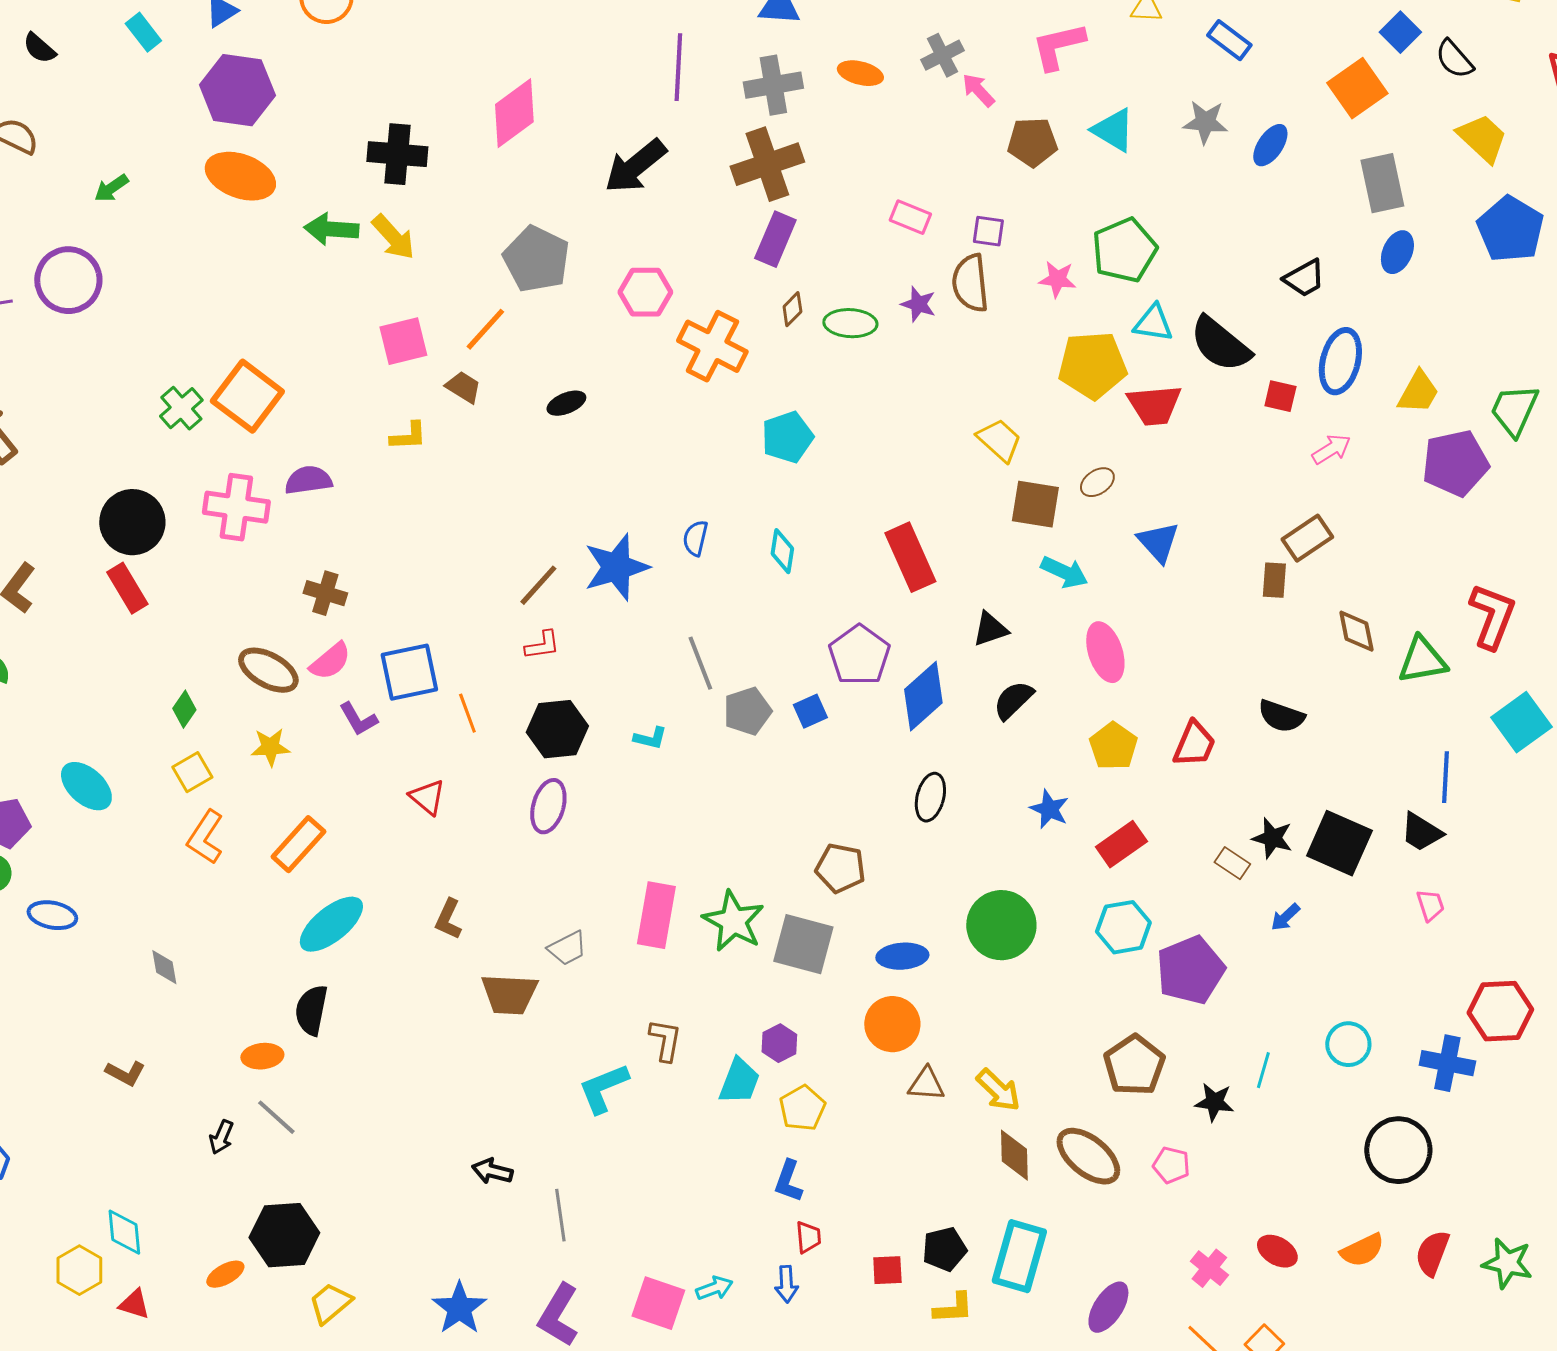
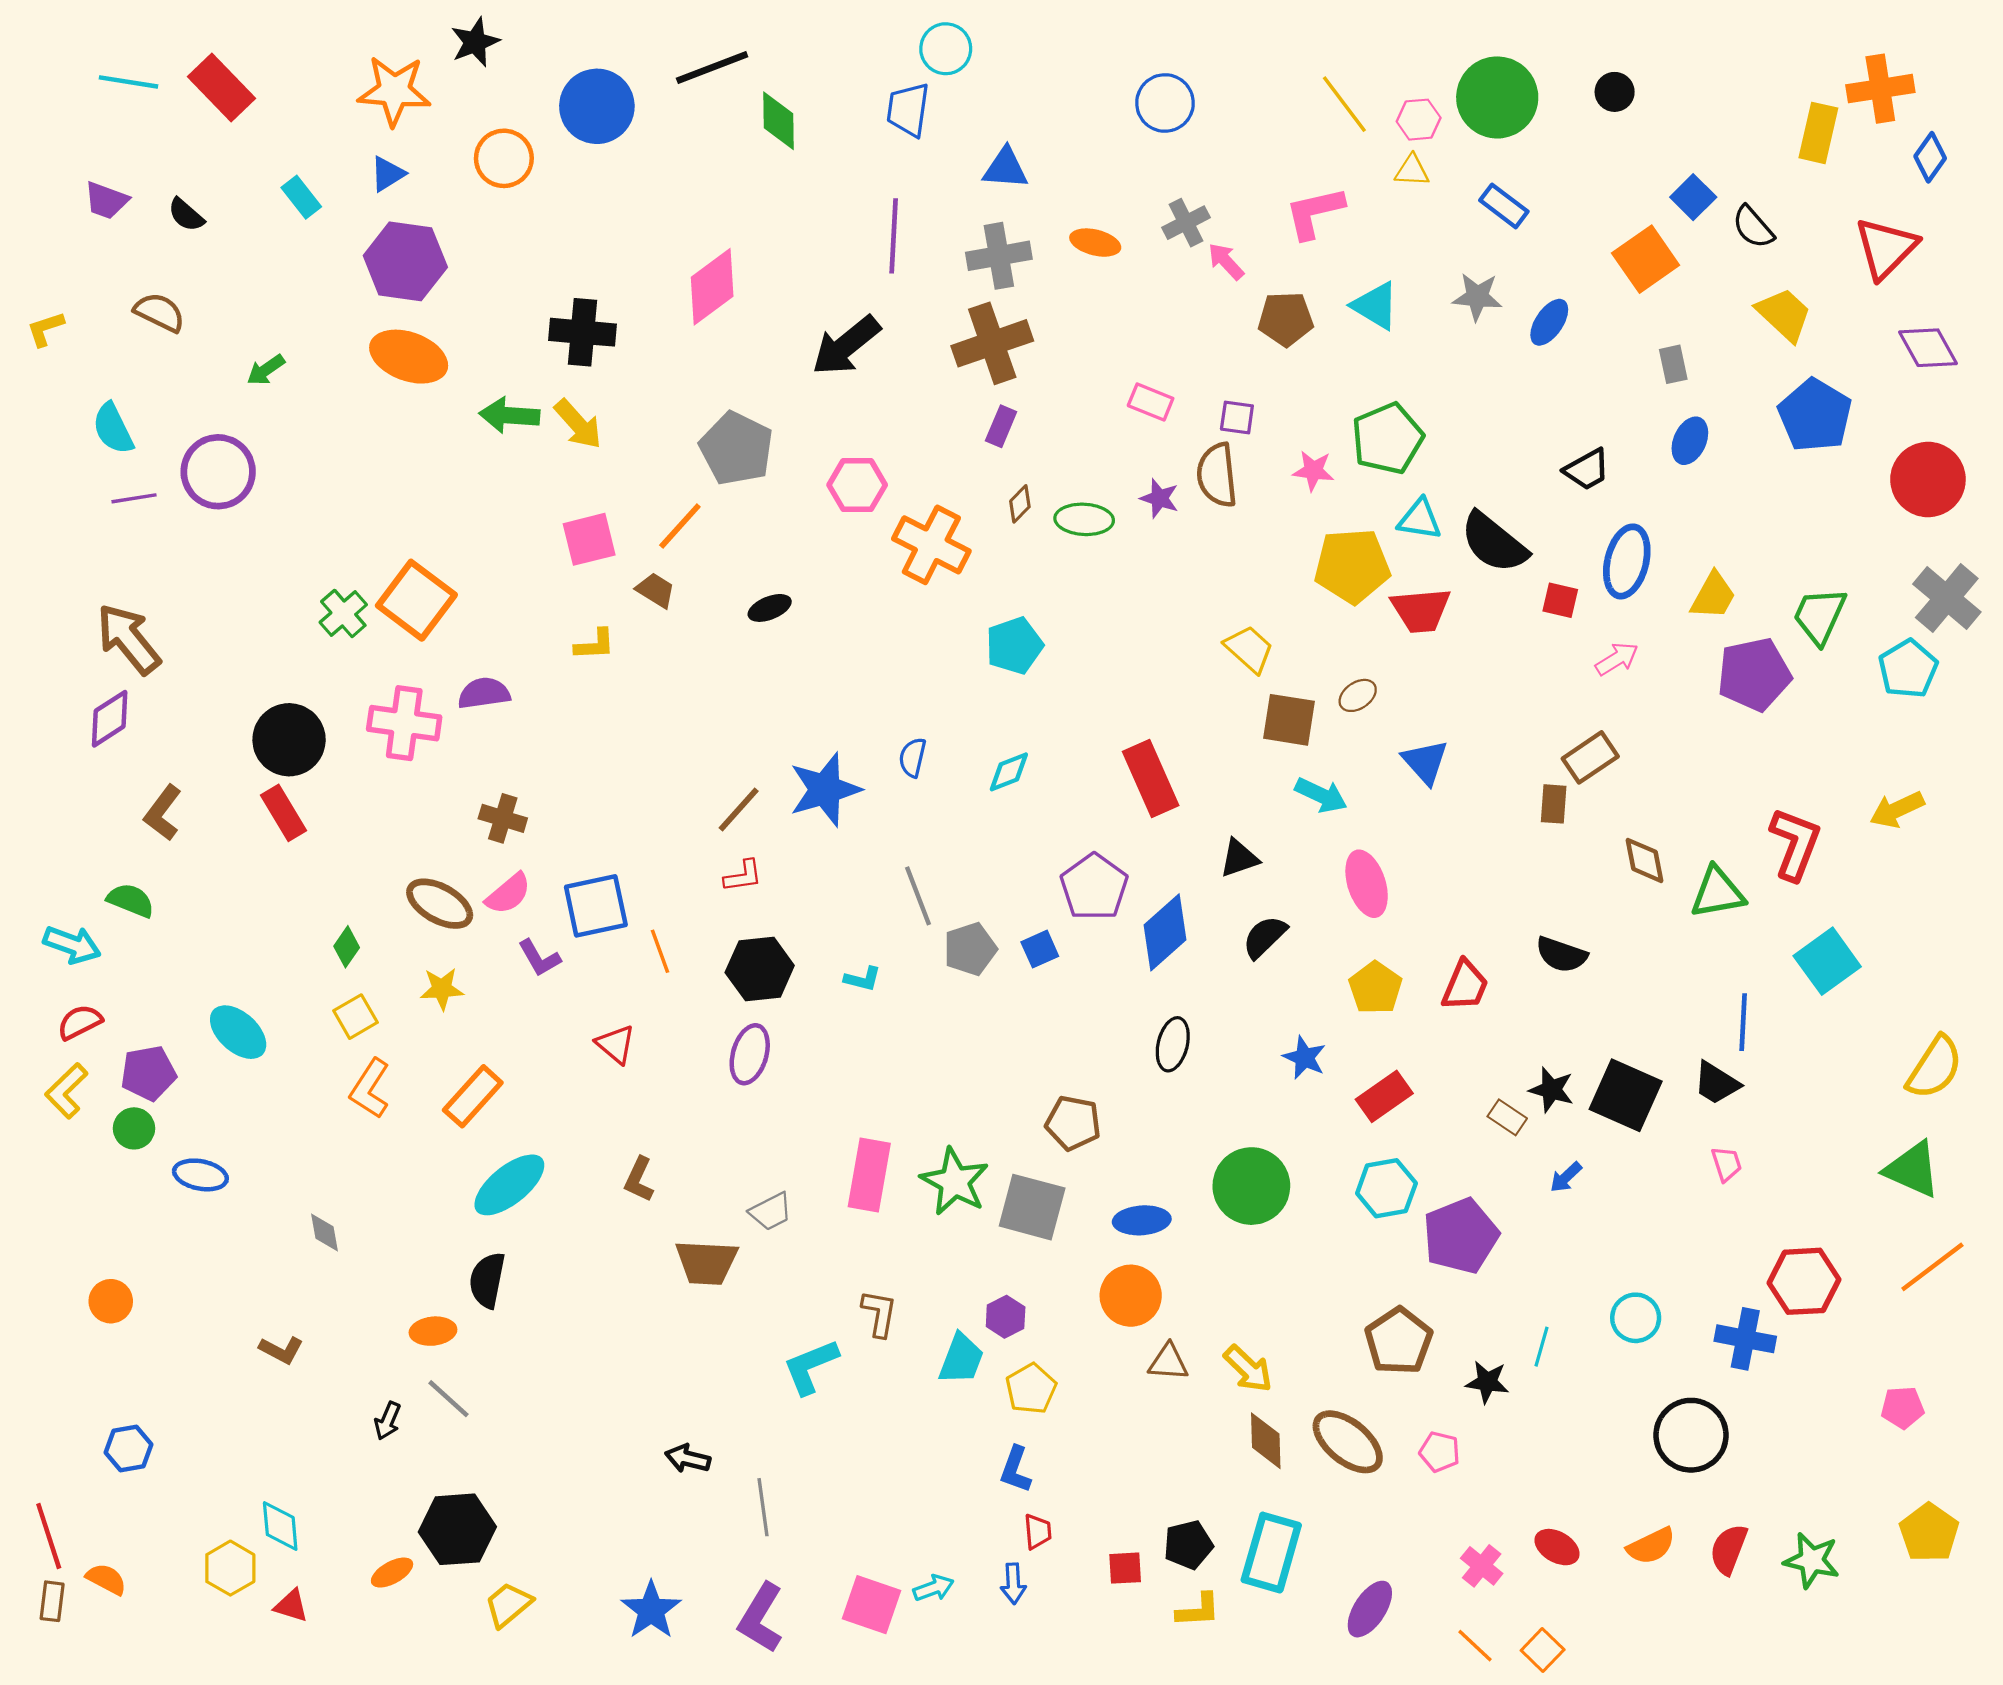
gray rectangle: (1382, 183) -> (1673, 364), size x0.6
purple rectangle: (775, 239) -> (1001, 426), size x0.7
cyan diamond: (782, 551) -> (1009, 772), turned 60

